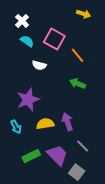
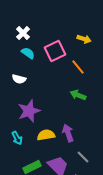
yellow arrow: (84, 14) -> (84, 39), moved
pink square: (54, 39) -> (55, 51), turned 35
white semicircle: (39, 65) -> (19, 79), moved

